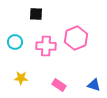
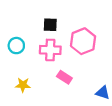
black square: (36, 14) -> (50, 25), moved
pink rectangle: (59, 85) -> (64, 77), moved

